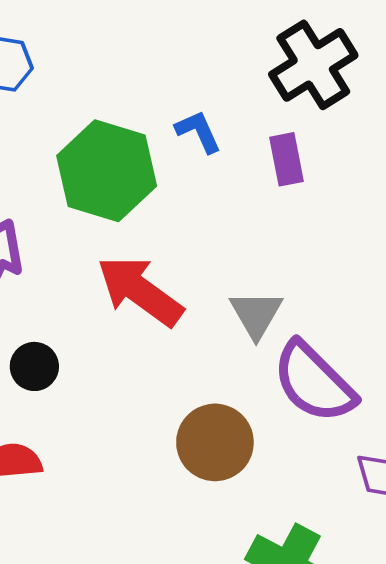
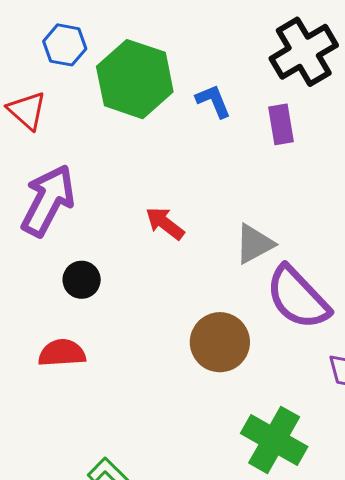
green hexagon: (107, 171) -> (135, 79), moved
red arrow: (140, 291) -> (165, 223), size x0.6
gray triangle: (256, 314) -> (254, 244), turned 30

